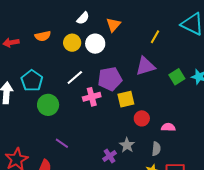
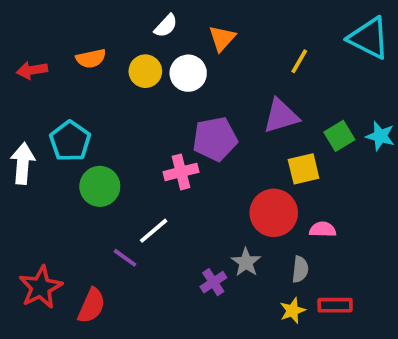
white line: (75, 78) -> (154, 231), moved
yellow square: (126, 99) -> (304, 169), moved
red circle: (142, 118) -> (274, 213), size x1.6

